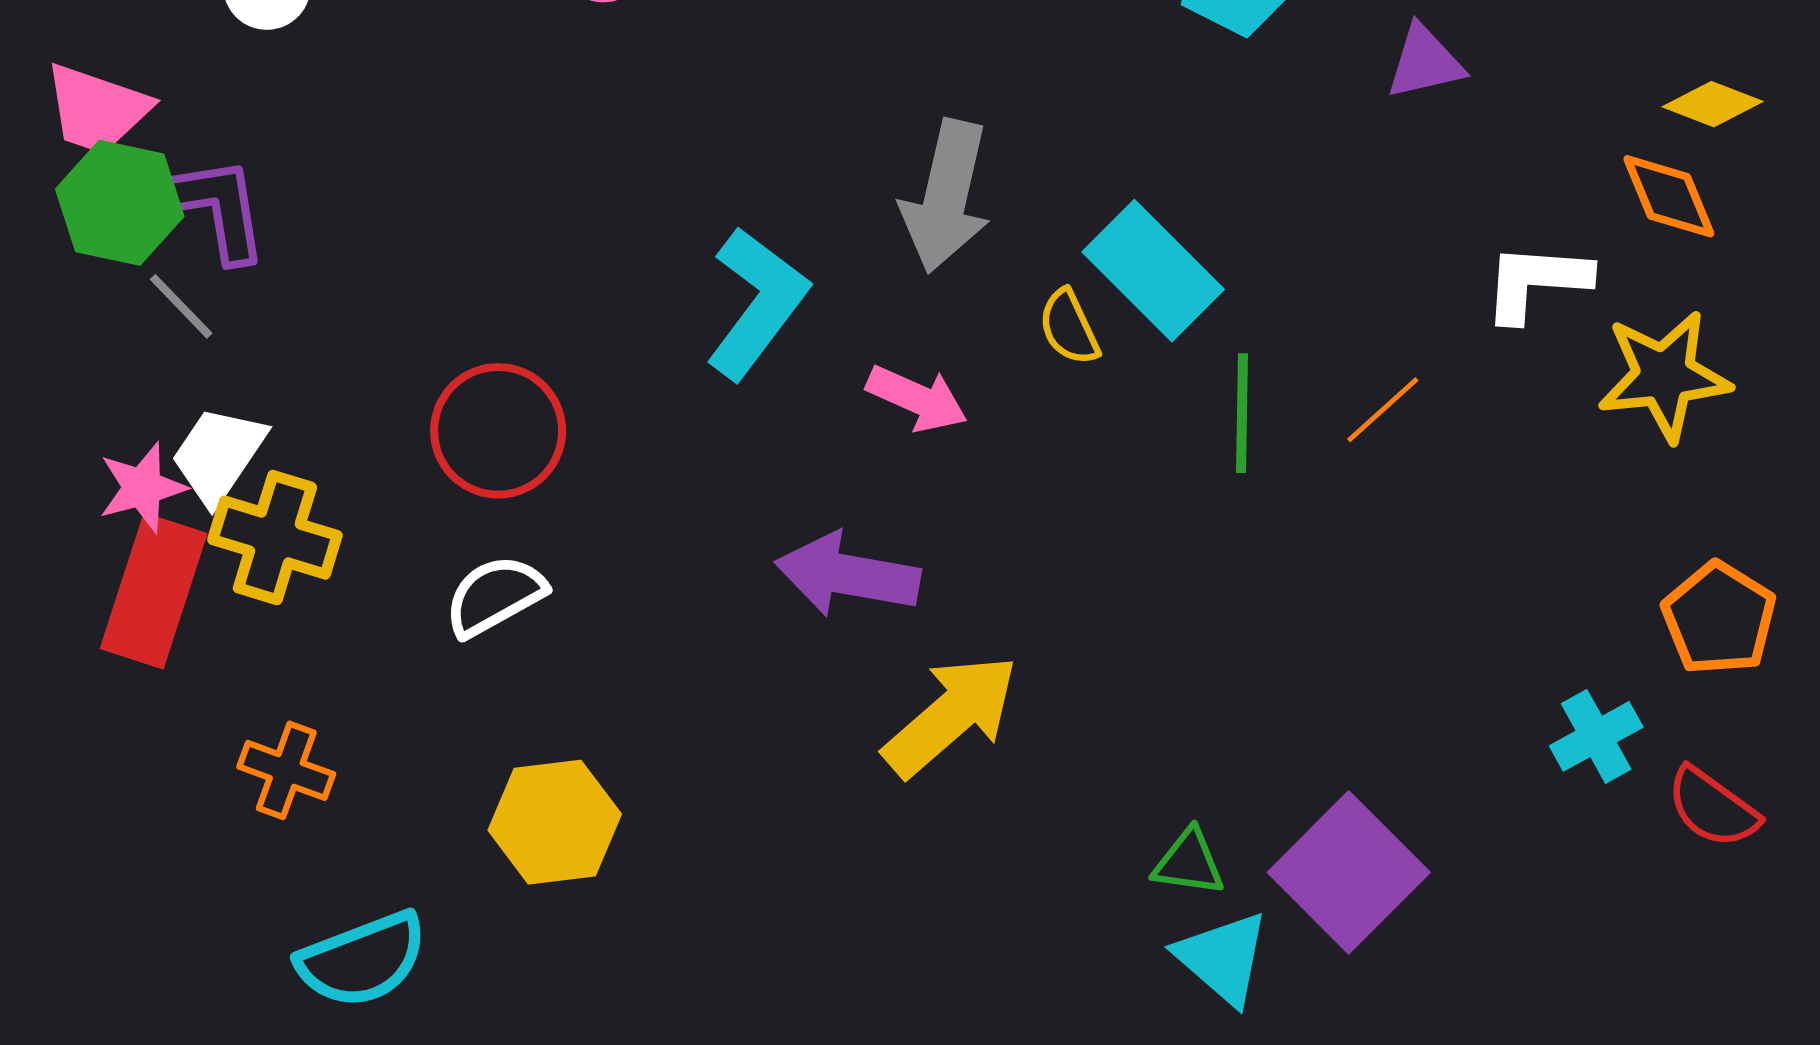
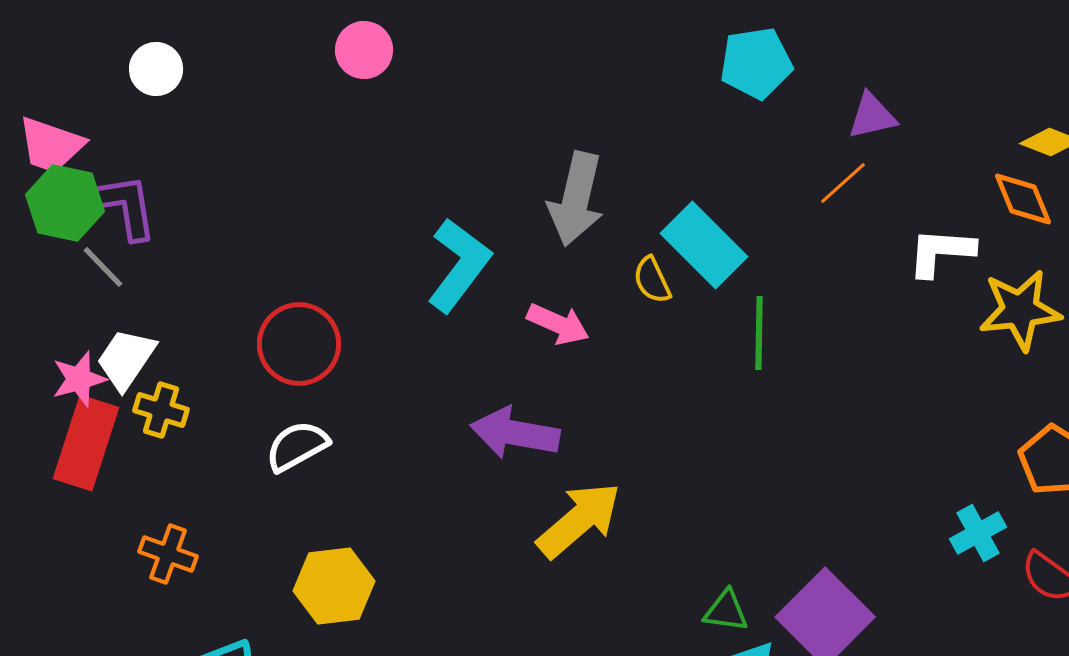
orange line: (1383, 410) -> (843, 183), moved
yellow cross: (275, 538) -> (161, 410), size x0.7

